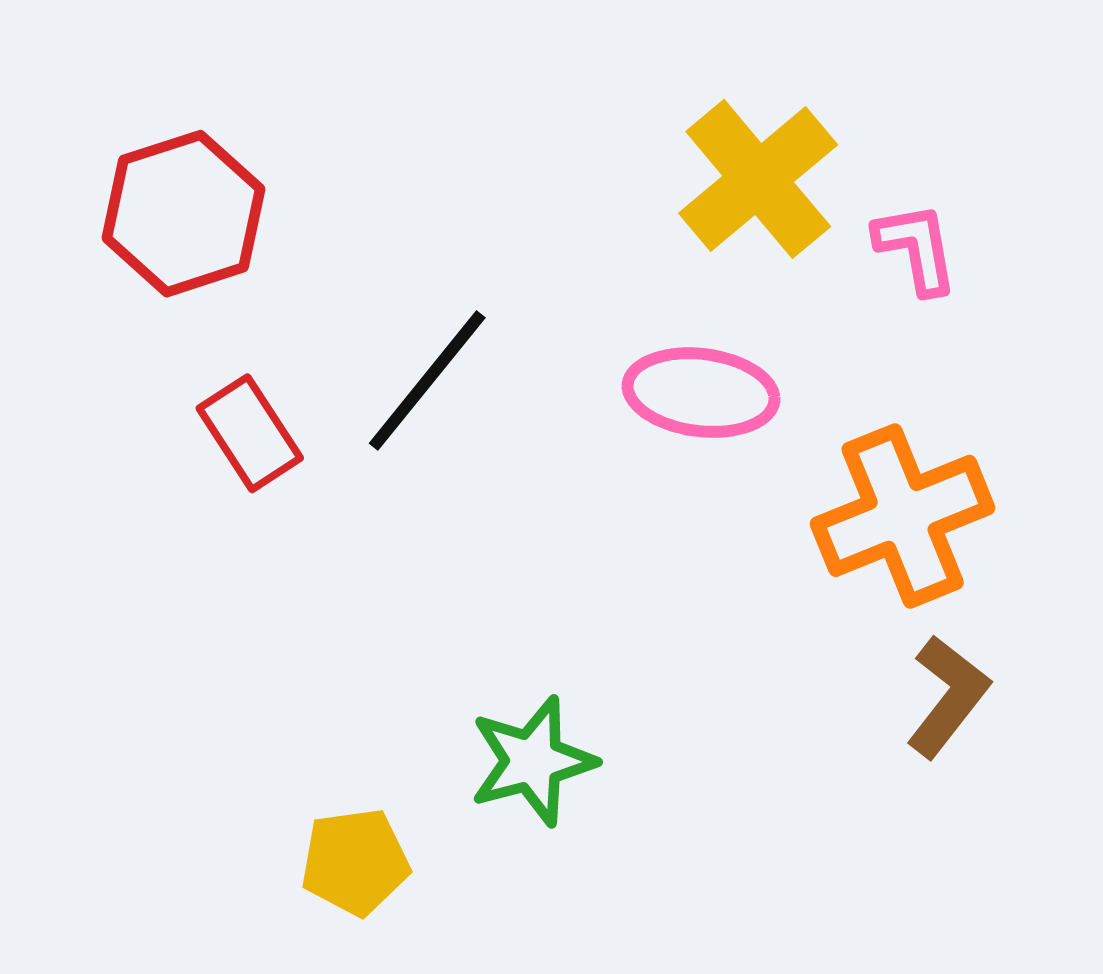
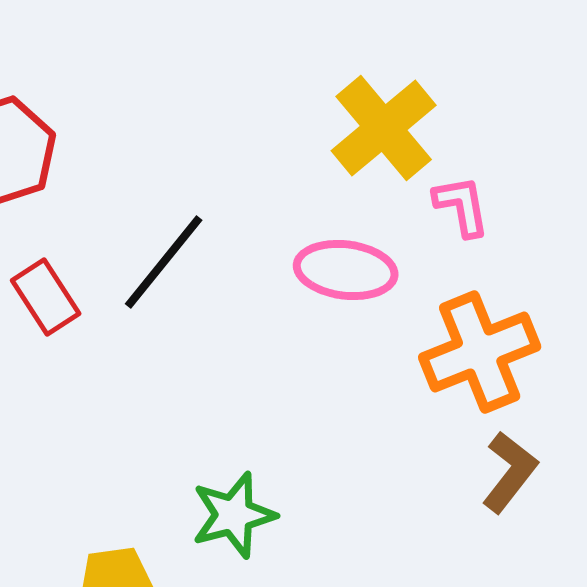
pink L-shape: (916, 248) -> (462, 206), moved

